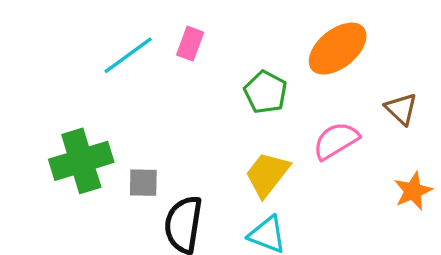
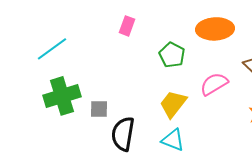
orange ellipse: (338, 49) -> (215, 29), turned 36
cyan line: (128, 55) -> (52, 49), moved

